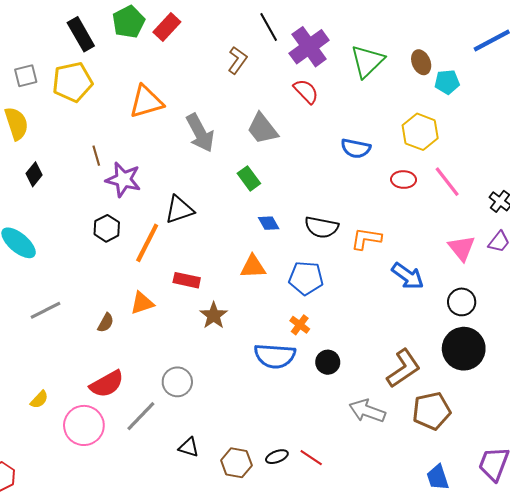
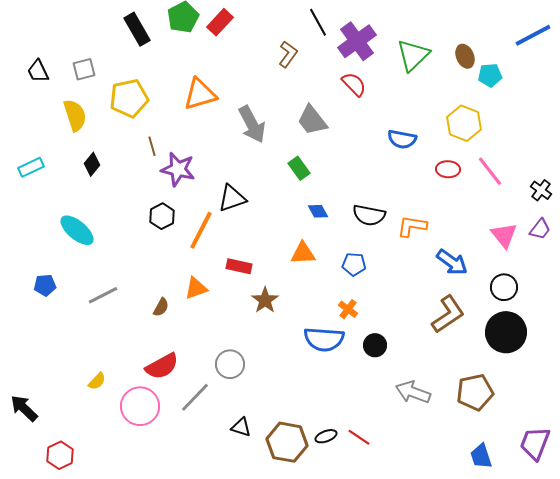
yellow pentagon: (72, 82) -> (129, 98), moved
blue pentagon: (306, 278) -> (354, 264), size x0.7
brown L-shape: (404, 368) -> (448, 314), moved
brown hexagon: (236, 463) -> (287, 442), size x1.4

